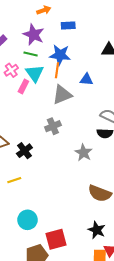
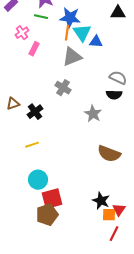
cyan triangle: (35, 73) -> (82, 33), moved
gray cross: (53, 126) -> (63, 88), turned -35
yellow line: (14, 180) -> (32, 145), moved
black star: (97, 230) -> (101, 201), moved
red square: (56, 239) -> (52, 199), moved

